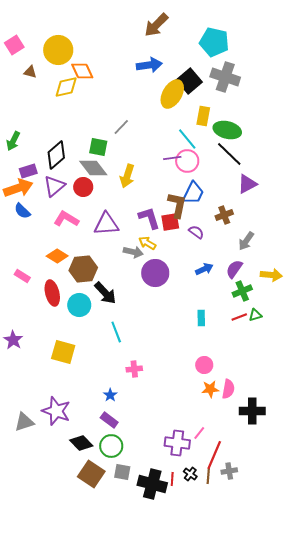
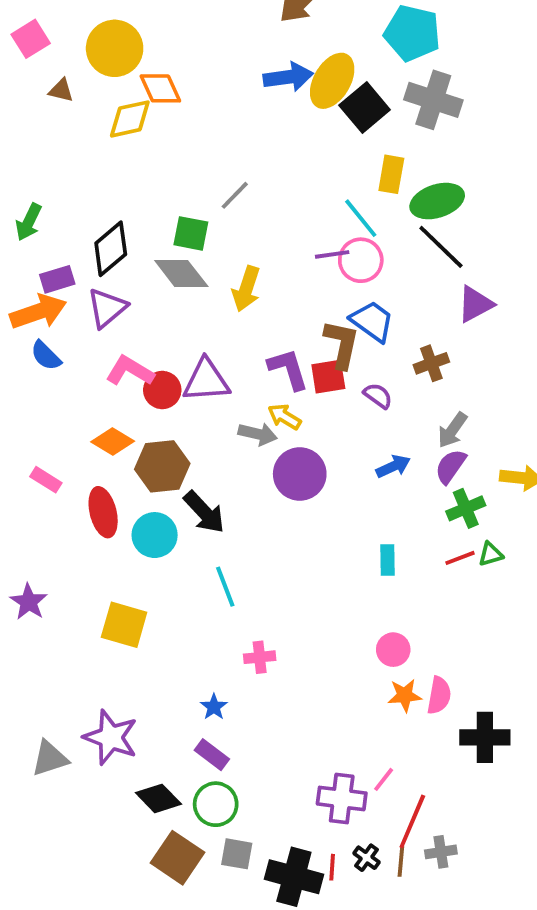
yellow ellipse: (172, 94) -> (332, 81), moved
green ellipse: (227, 130) -> (437, 201), turned -32
red circle: (83, 187) -> (162, 390), moved
blue trapezoid: (193, 193) -> (372, 321), turned -80
gray arrow: (246, 241) -> (452, 430), moved

